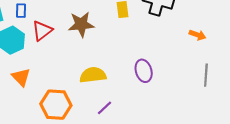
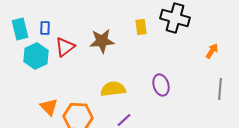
orange arrow: (197, 35) -> (212, 51), turned -77
orange triangle: (21, 77) -> (49, 107), moved

